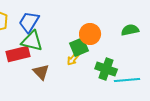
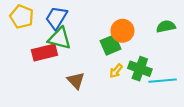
yellow arrow: (73, 59) -> (116, 71), moved
brown triangle: (41, 72) -> (76, 81), moved

